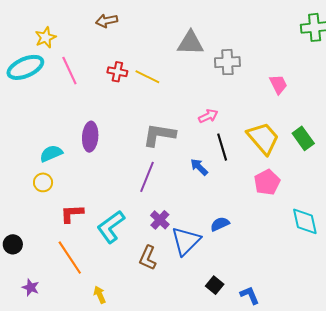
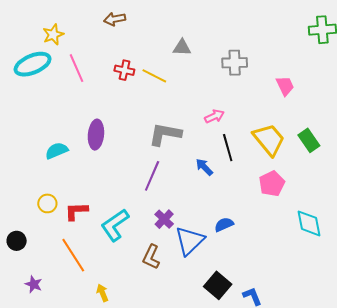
gray triangle: (190, 43) -> (182, 47), moved, size x0.7
yellow circle: (43, 182) -> (47, 203), moved
black square: (215, 285) -> (218, 285), size x1.5

